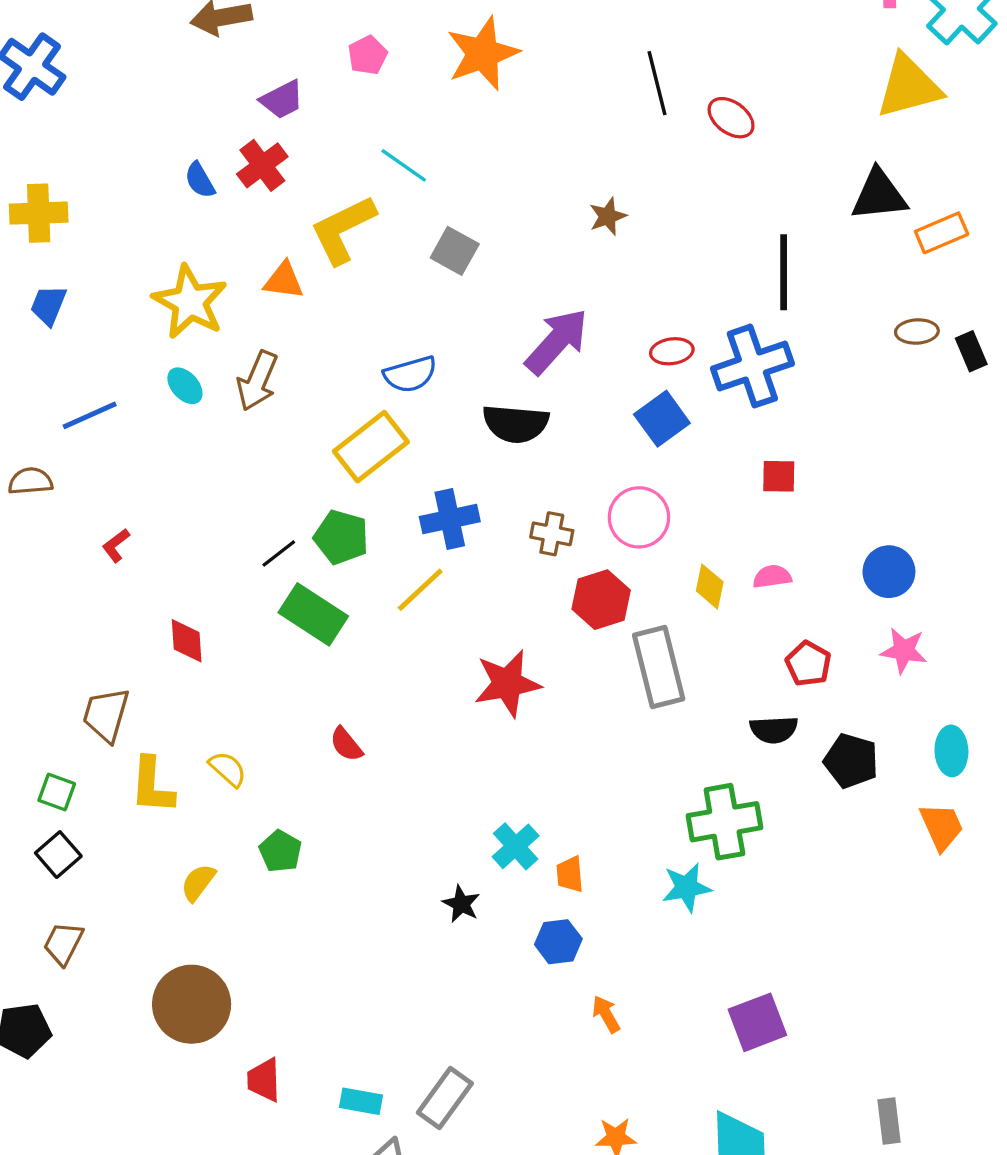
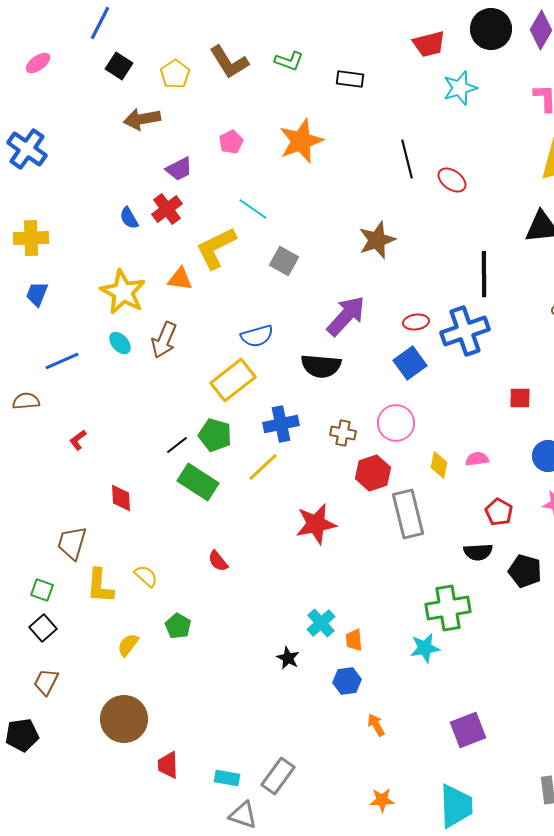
brown star: (608, 216) -> (377, 240), size x1.6
red square: (779, 476) -> (520, 398), moved

